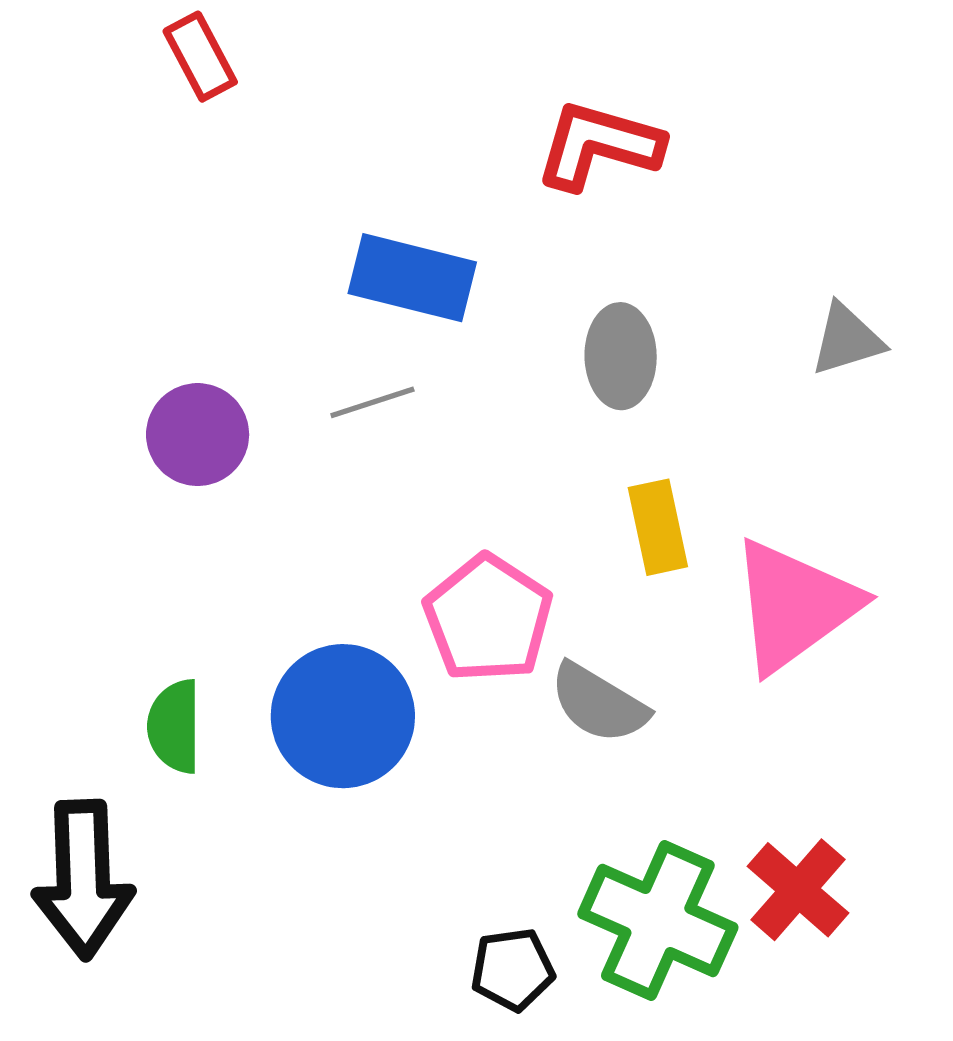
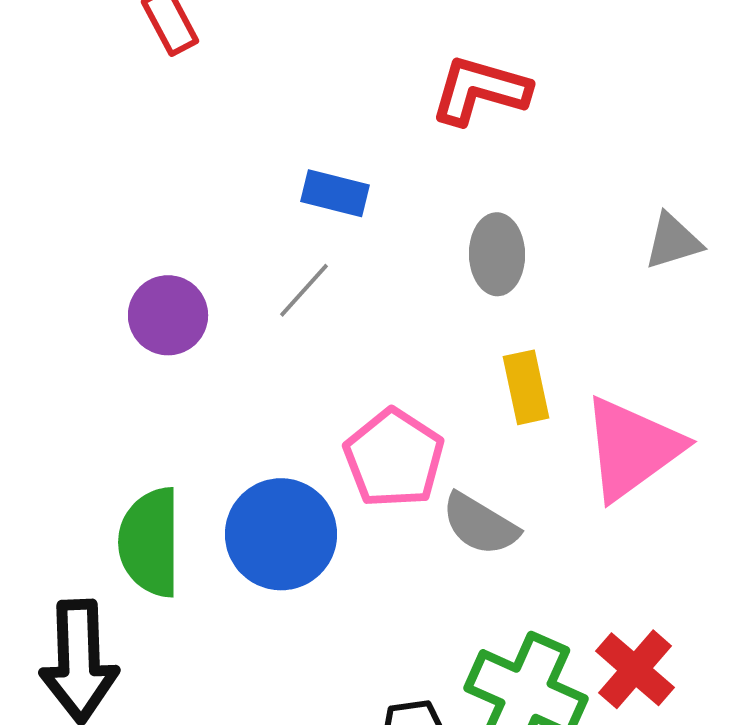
blue rectangle: (412, 278) -> (335, 193), size x0.7
gray line: (372, 402) -> (304, 290), turned -30
green semicircle: (174, 726) -> (150, 542), size x1.5

